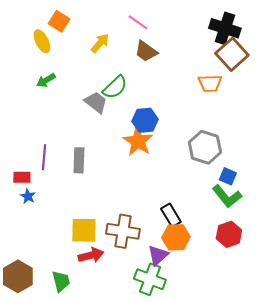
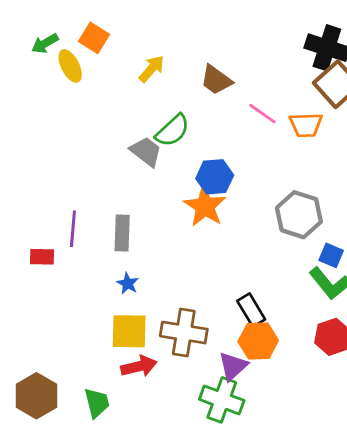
pink line: (138, 22) -> (262, 114), moved
green arrow: (46, 80) -> (45, 43), moved
blue star: (28, 196) -> (128, 283), moved

